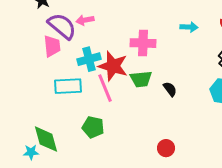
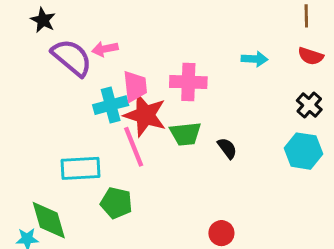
pink trapezoid: (52, 46) -> (135, 86), moved
cyan rectangle: (68, 86) -> (80, 168), moved

